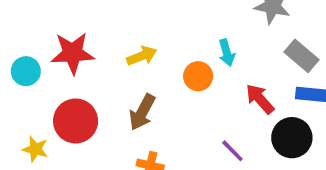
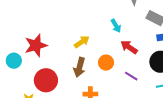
yellow arrow: (142, 56) -> (82, 42), moved
orange circle: (198, 76) -> (106, 63), moved
red arrow: (260, 99) -> (129, 47), moved

